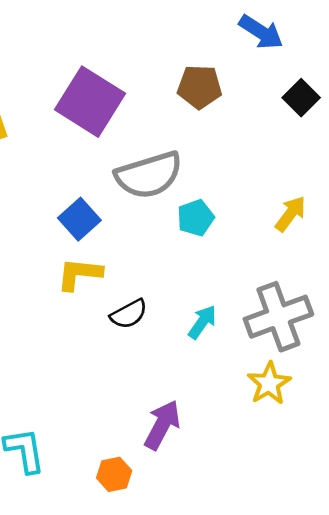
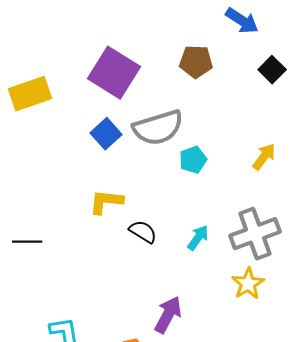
blue square: (79, 219) -> (106, 134), moved
black semicircle: (129, 314) -> (143, 232), turned -120

